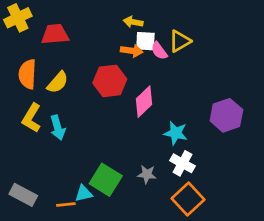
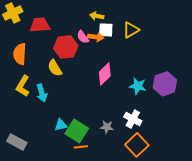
pink semicircle: (159, 51) -> (83, 37), moved
red hexagon: (110, 81) -> (66, 47), moved
yellow semicircle: (58, 82) -> (55, 68), moved, turned 108
cyan star: (176, 133) -> (138, 86), moved
cyan triangle: (84, 193) -> (61, 125), moved
orange line: (66, 204) -> (81, 147), moved

